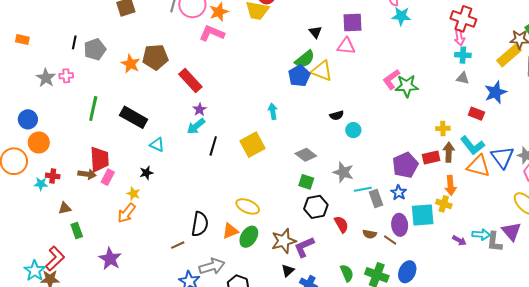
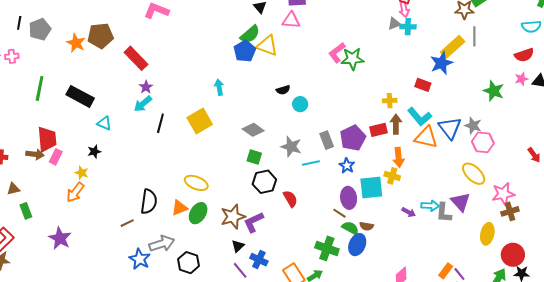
yellow rectangle: (509, 55) -> (453, 47), moved
gray triangle: (463, 78) -> (394, 24), moved, turned -32
gray rectangle: (376, 198) -> (327, 140), moved
brown semicircle: (370, 234) -> (367, 226), moved
green semicircle: (347, 273) -> (350, 228), moved, turned -36

